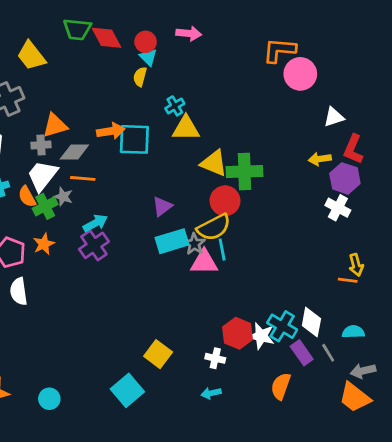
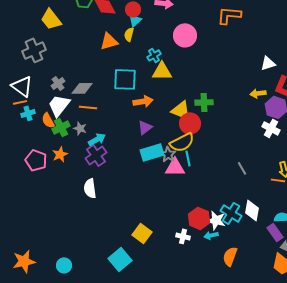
cyan triangle: (148, 57) -> (135, 20), turned 32
pink circle: (300, 74) -> (185, 35), moved
orange triangle: (55, 125) -> (109, 41), moved
orange arrow: (111, 131) -> (143, 101), moved
gray cross: (41, 145) -> (58, 83), turned -32
yellow triangle: (214, 163) -> (181, 110), moved
green cross: (245, 171) -> (204, 102), size x0.7
gray star: (63, 197) -> (80, 128), moved
white semicircle: (19, 291) -> (90, 188), moved
purple rectangle: (302, 353) -> (275, 232), moved
gray line: (328, 353) -> (242, 168), moved
cyan arrow: (211, 393) -> (211, 235), moved

